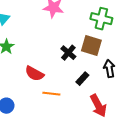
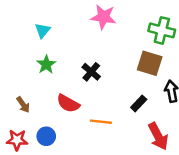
black cross: (68, 53) -> (91, 72), moved
red semicircle: (34, 74) -> (68, 103), moved

